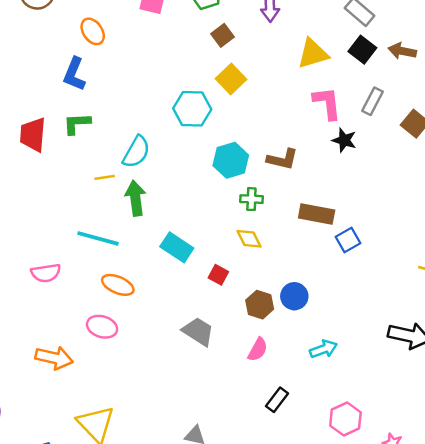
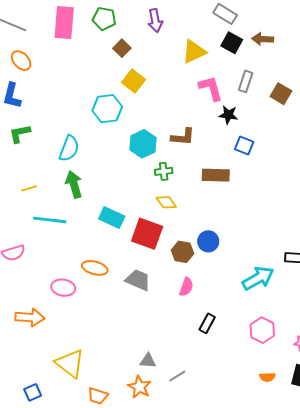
yellow line: (105, 177) -> (29, 188), moved
blue square: (348, 240) -> (244, 146), moved, turned -30
red square: (218, 275) -> (147, 234), size x2.0
orange ellipse: (118, 285) -> (95, 268), moved
cyan arrow: (324, 349) -> (258, 278), moved, size x1.5

